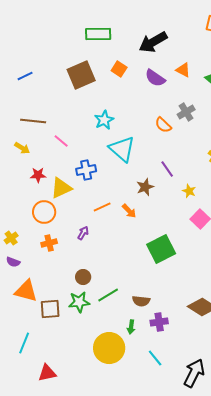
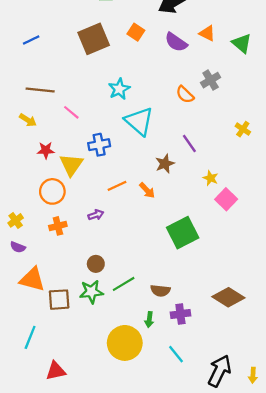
yellow triangle: (61, 188) -> (71, 165), turned -30
yellow star: (189, 191) -> (211, 178), moved
purple arrow: (83, 233) -> (96, 215), turned 40

